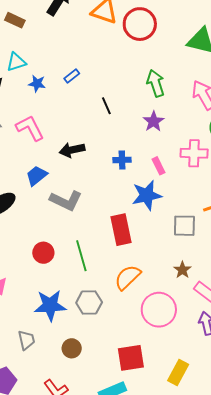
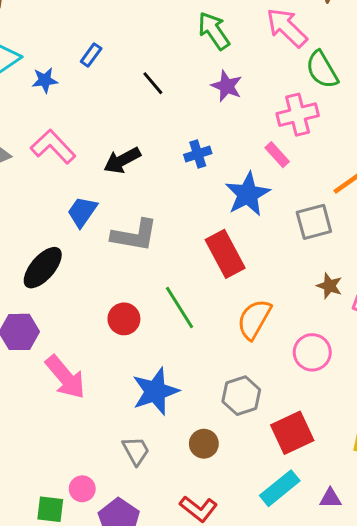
pink rectangle: (159, 166) -> (277, 155), moved
gray hexagon: (89, 303) -> (241, 396), moved
pink circle: (159, 310) -> (312, 352), size x0.7

